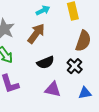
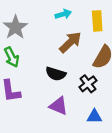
brown arrow: (36, 34) -> (70, 42), moved
black semicircle: (46, 62) -> (56, 74), turned 30

